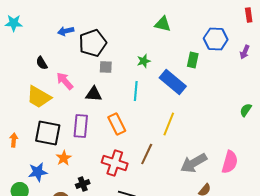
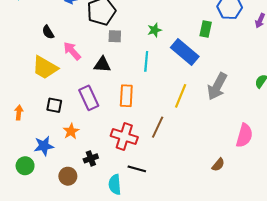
orange rectangle: (117, 124) -> (126, 96), turned 30
purple rectangle: (81, 126) -> (89, 98), turned -30
black square: (48, 133) -> (54, 105), size x0.6
gray arrow: (194, 163) -> (217, 86), moved, turned -32

